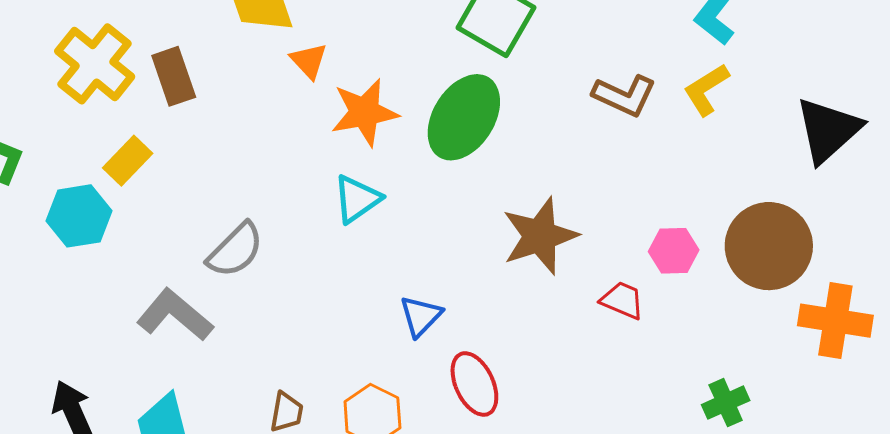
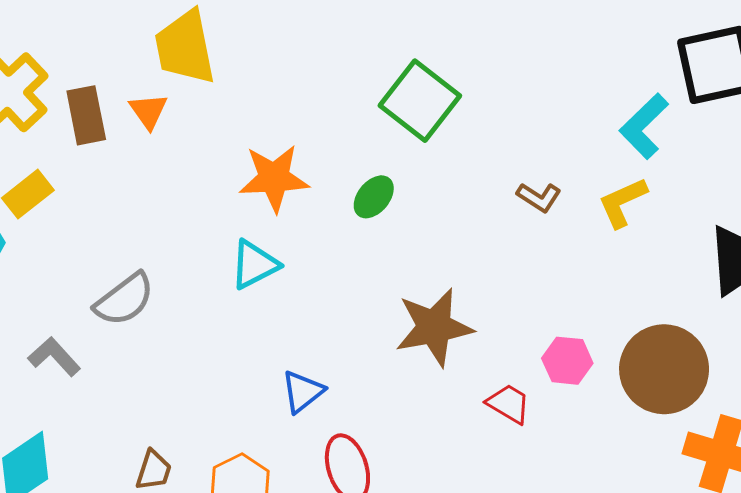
orange triangle: (309, 61) -> (148, 111), moved
brown L-shape: (624, 96) -> (539, 197), size x0.7
green ellipse: (464, 117) -> (374, 197), size x0.5
gray L-shape: (175, 315) -> (54, 357), size x0.7

